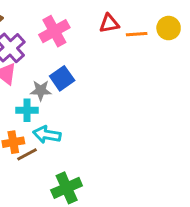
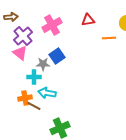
orange line: (137, 34) -> (109, 38), moved
brown line: (27, 154) -> (34, 106), turned 56

